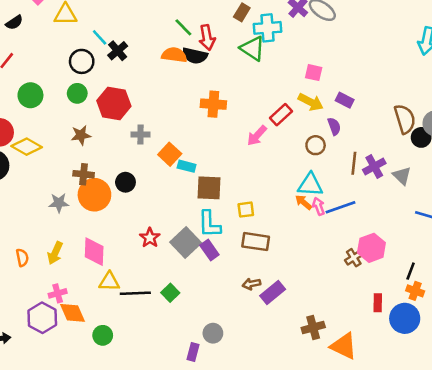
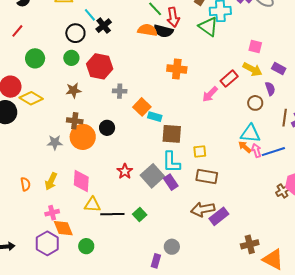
brown arrow: (251, 284) -> (203, 209), size x1.6
purple hexagon: (42, 318) -> (47, 243), moved

